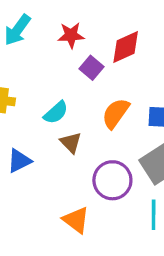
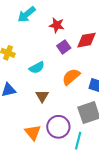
brown triangle: (71, 143) -> (42, 96), moved
purple circle: (112, 180) -> (58, 127), moved

